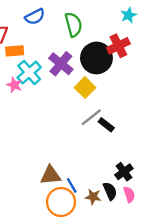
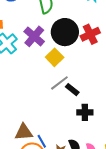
red cross: (118, 46) -> (90, 34), moved
black cross: (124, 172) -> (85, 112), moved, turned 35

